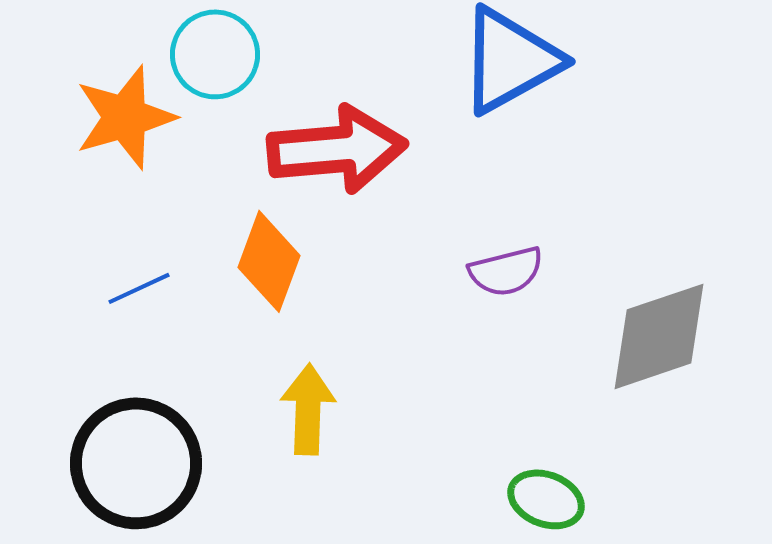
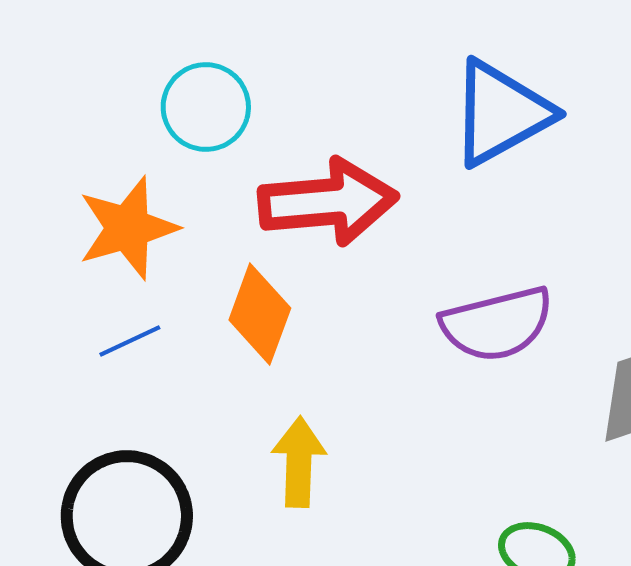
orange star: (125, 117) -> (128, 228), moved
purple semicircle: (506, 271) -> (497, 324), size x1.5

